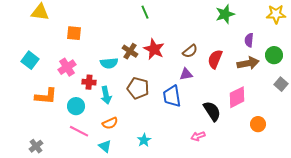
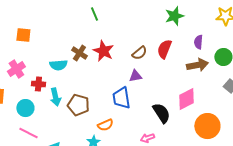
red semicircle: (215, 59) -> (164, 49), moved
brown pentagon: (138, 88) -> (78, 105), moved
orange semicircle: (110, 123) -> (105, 125), moved
orange circle: (258, 124) -> (207, 126), size x1.6

